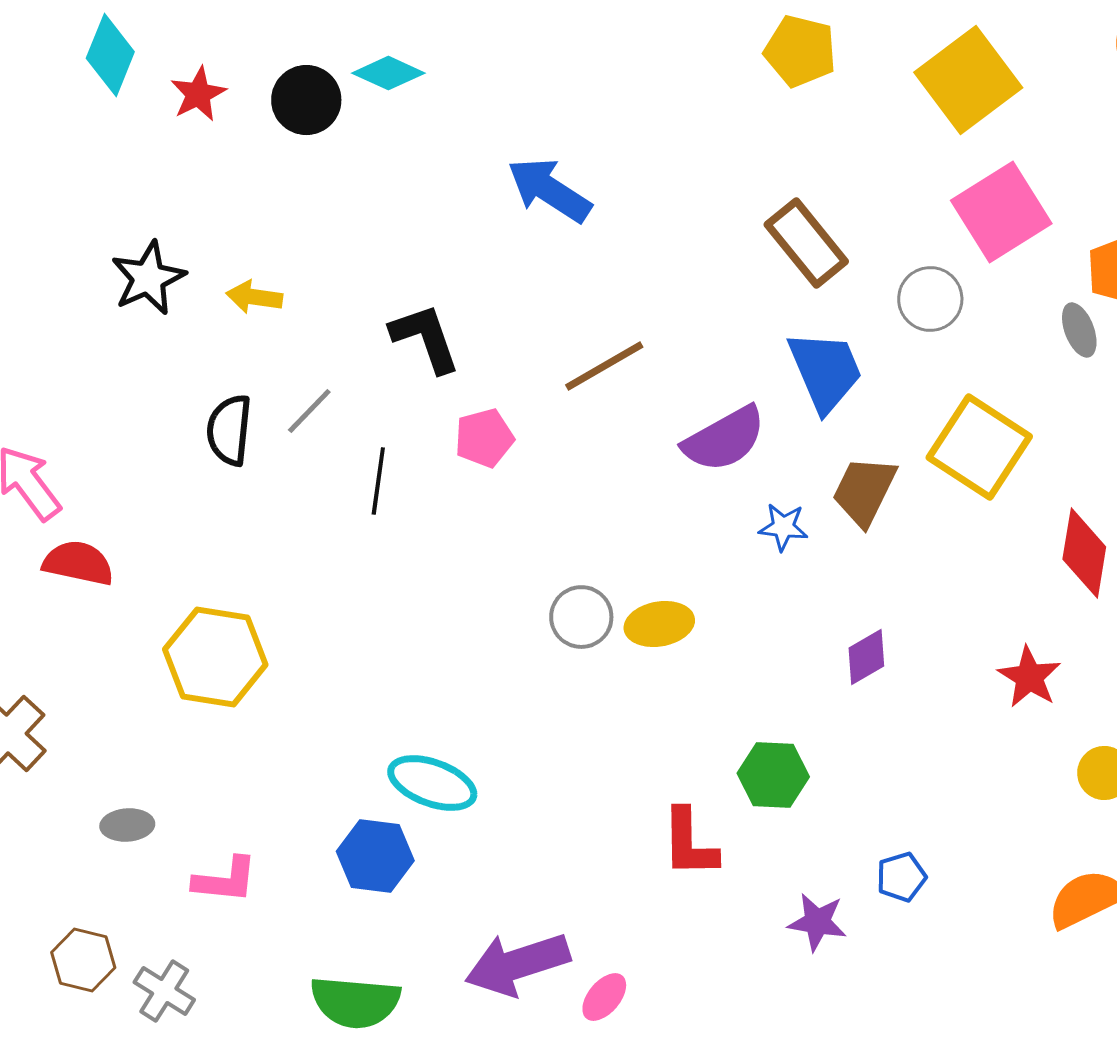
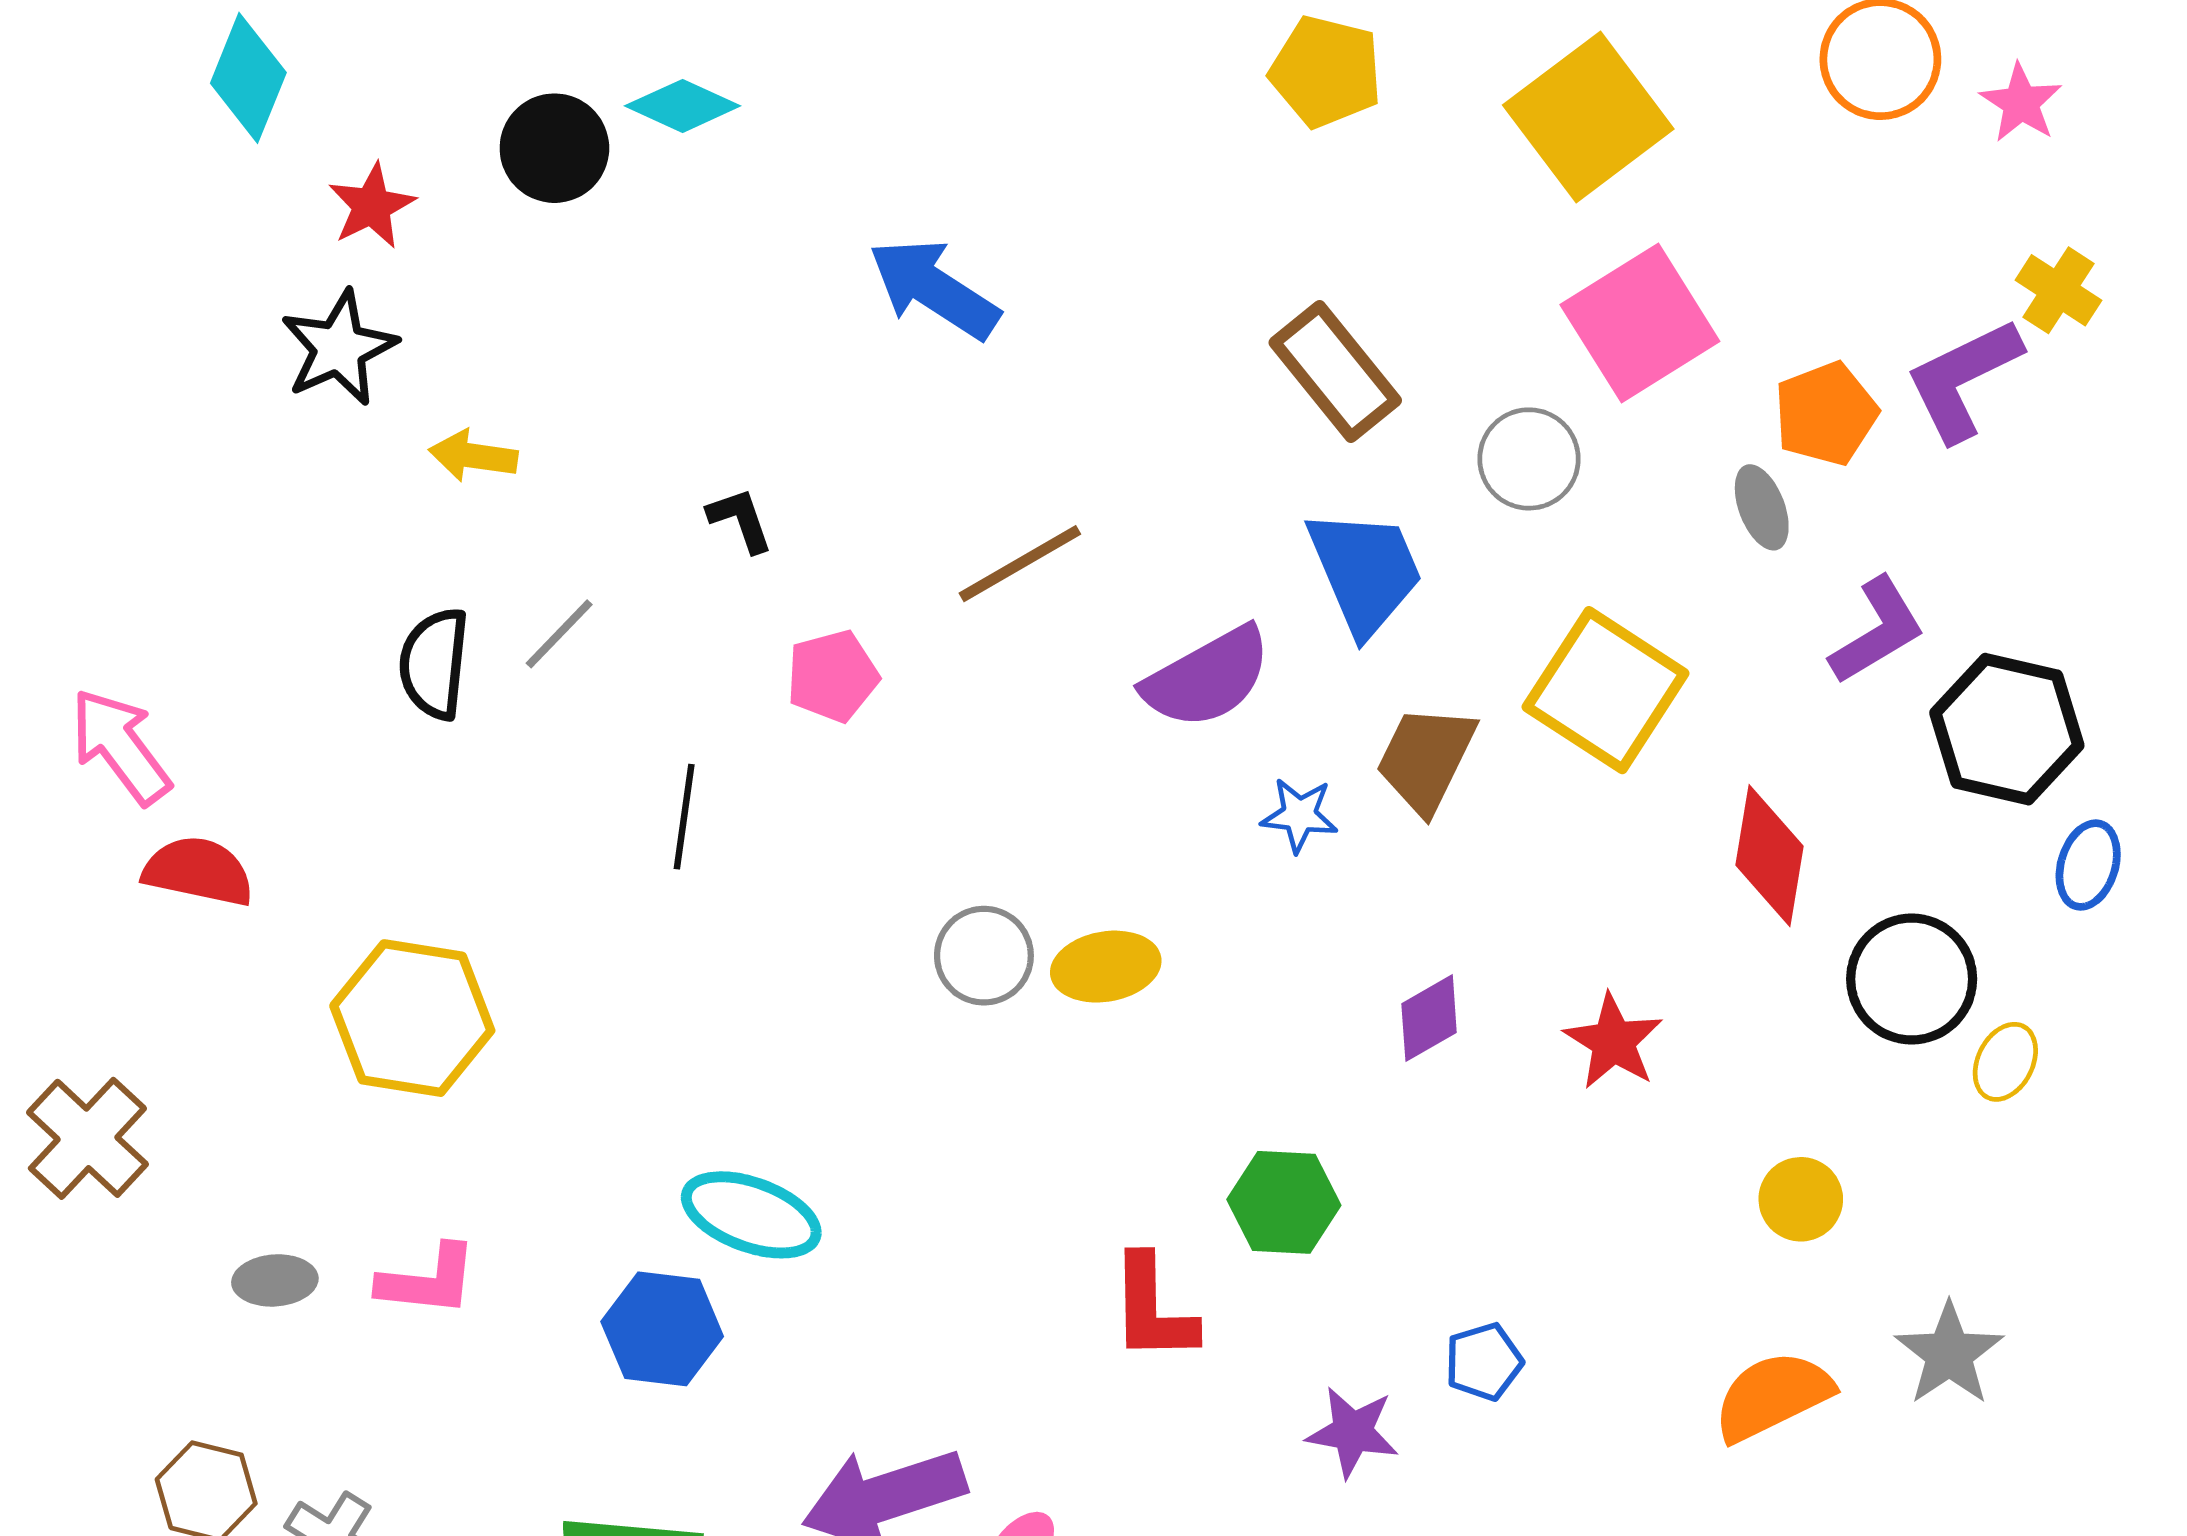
red star: (198, 94) -> (372, 206), moved
black star: (148, 278) -> (339, 348), moved
black L-shape: (425, 338) -> (740, 520), size x0.6
black line: (378, 481) -> (684, 817), moved
red star: (1029, 677) -> (1613, 1042), moved
pink L-shape: (225, 880) -> (428, 1280), moved

